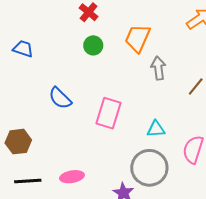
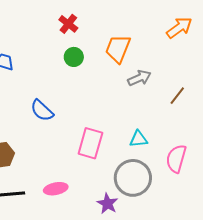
gray arrow: (158, 68) -> (139, 78), turned 75
pink rectangle: (109, 113) -> (90, 143), moved

